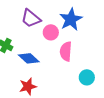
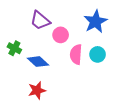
blue star: (71, 19) -> (95, 22), moved
cyan circle: (87, 77) -> (98, 54), moved

